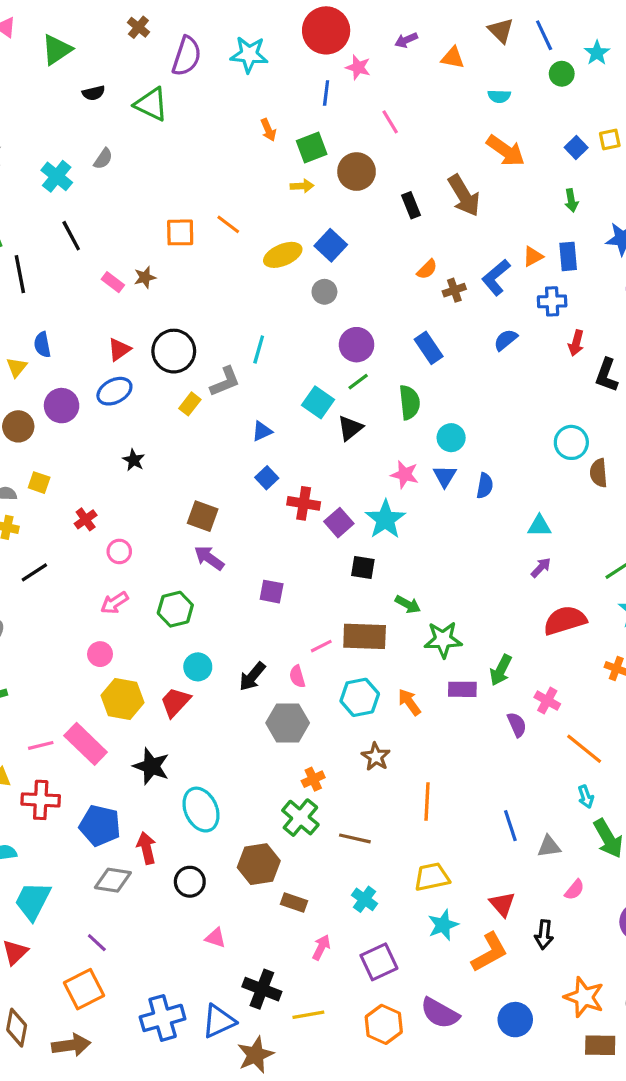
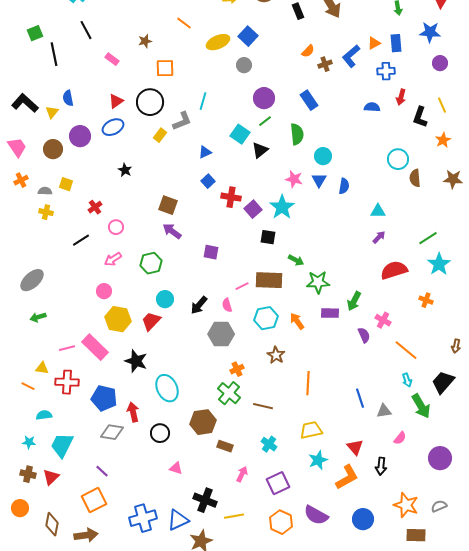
orange square: (180, 232) -> (165, 68), moved
brown star: (145, 277) -> (145, 41), moved
blue semicircle: (506, 340) -> (372, 107), moved, turned 42
black line: (34, 572) -> (81, 240), moved

